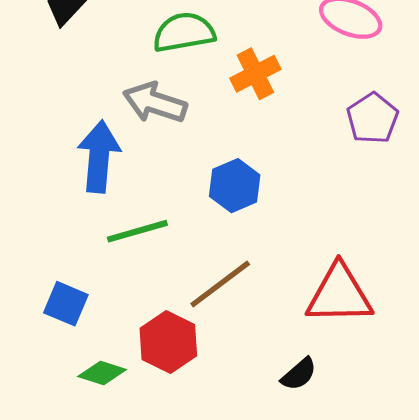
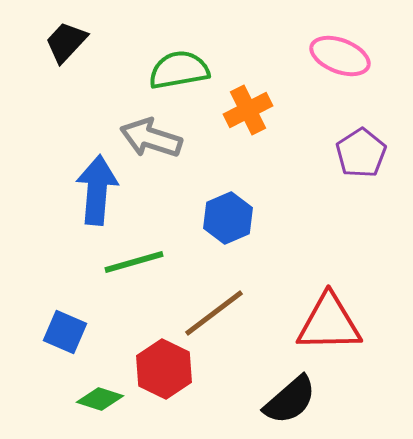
black semicircle: (299, 374) -> (290, 400), size x1.5

